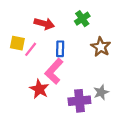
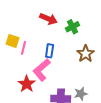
red arrow: (44, 24) -> (48, 19), moved
pink line: (31, 49) -> (24, 48), turned -32

